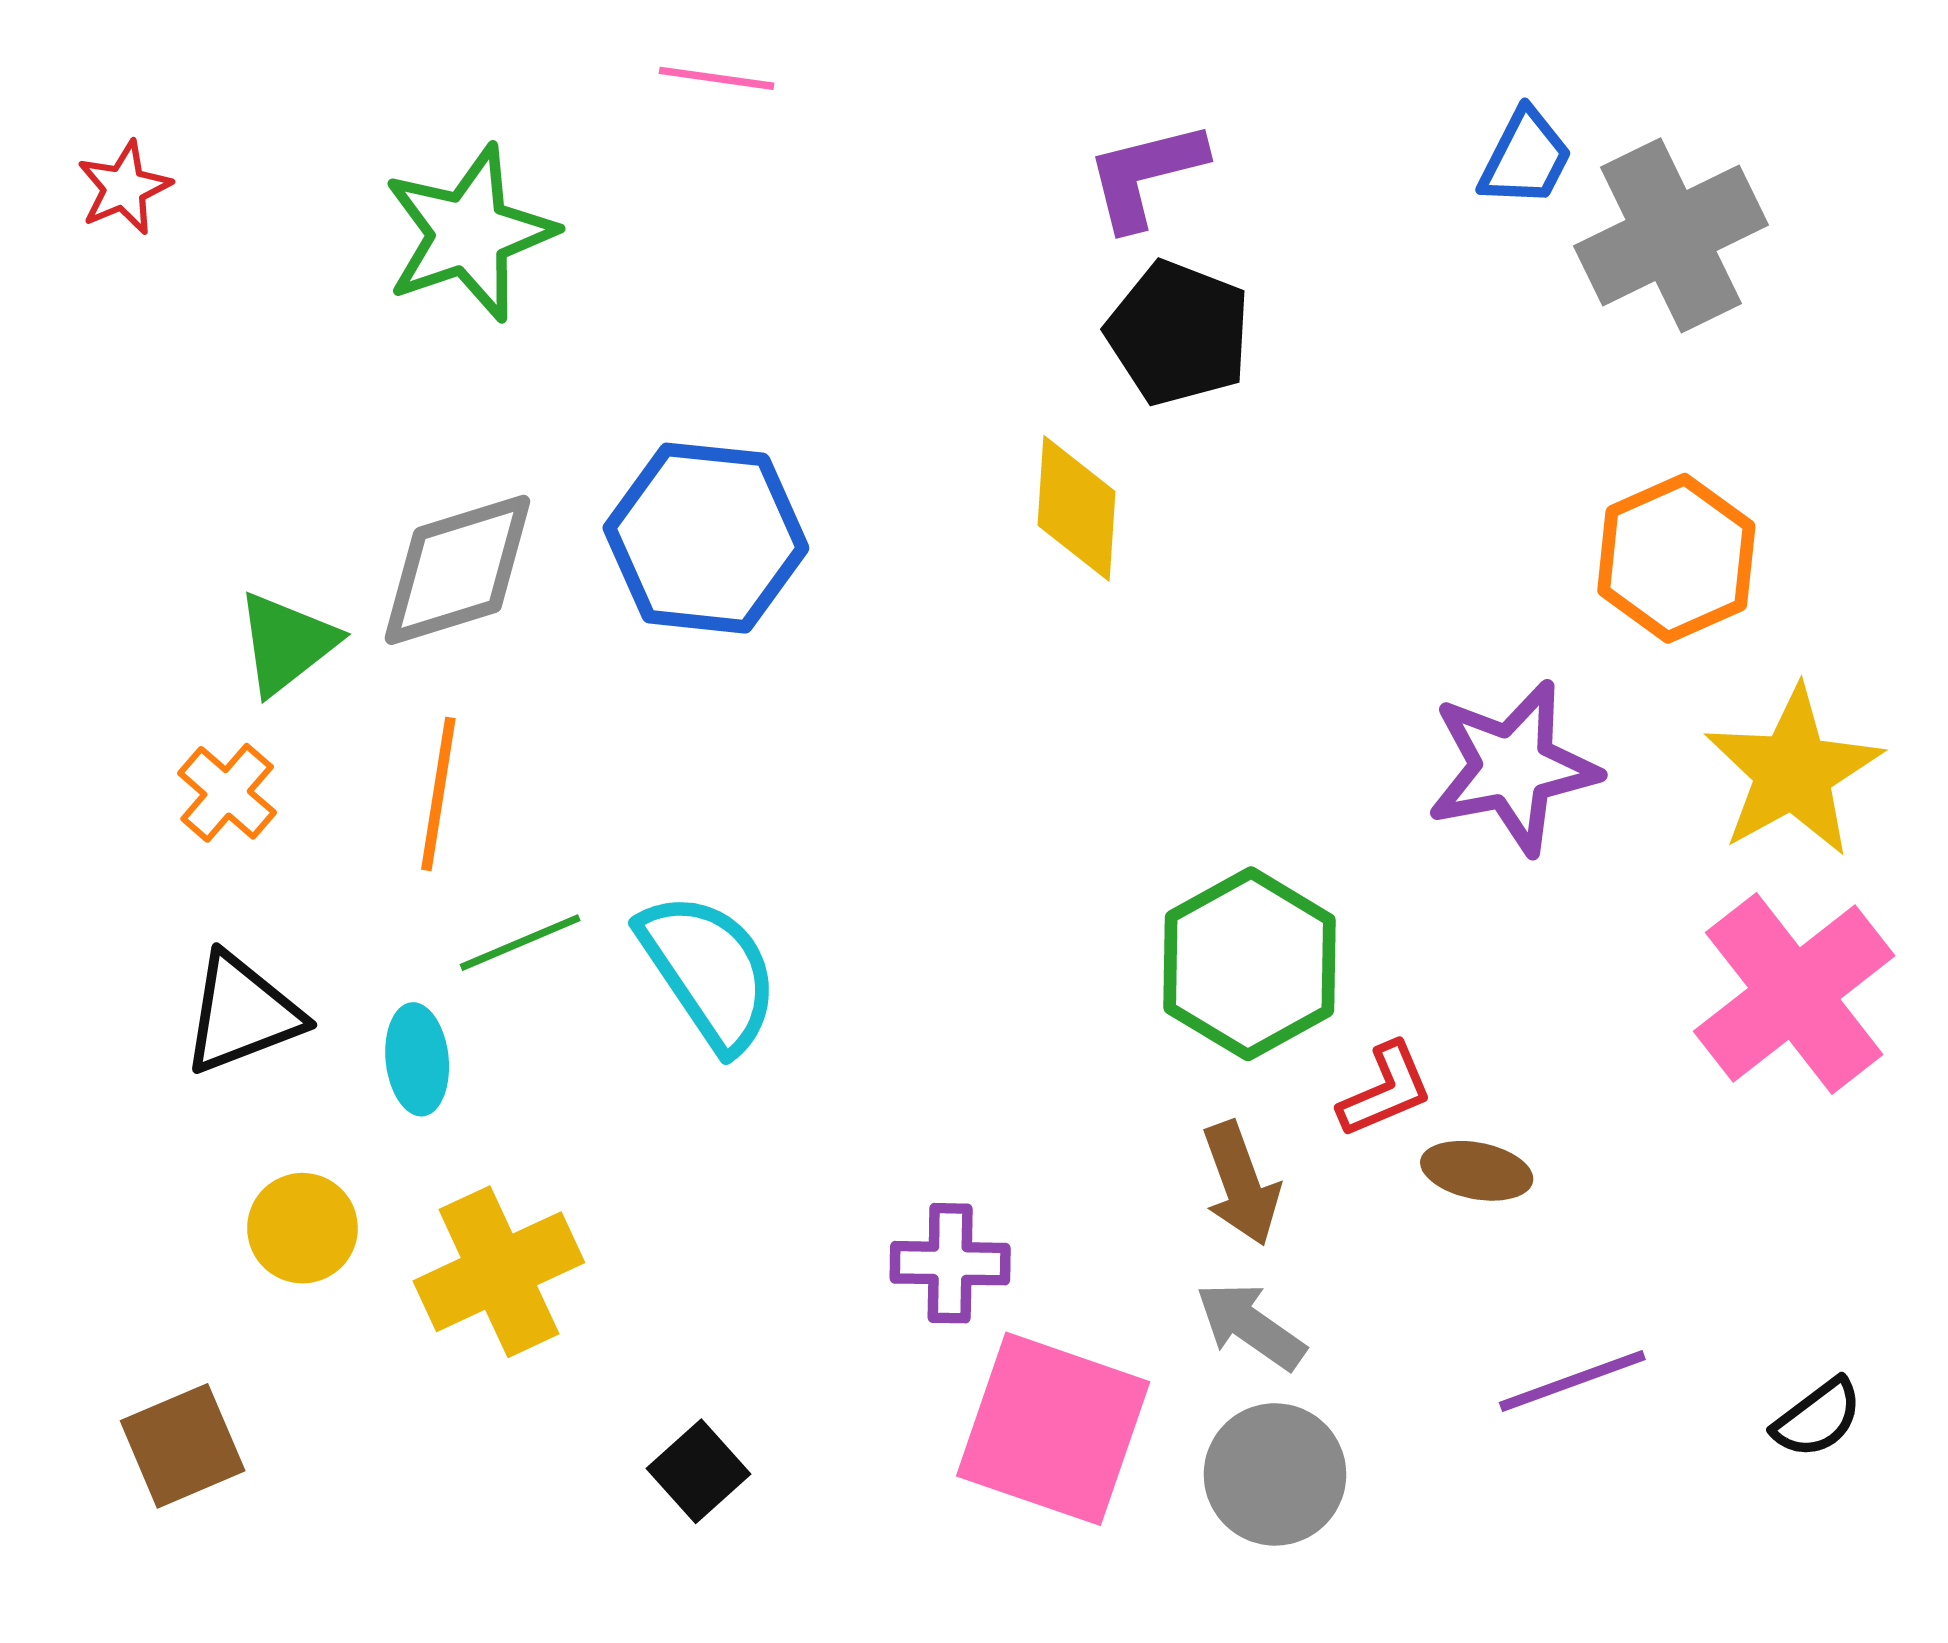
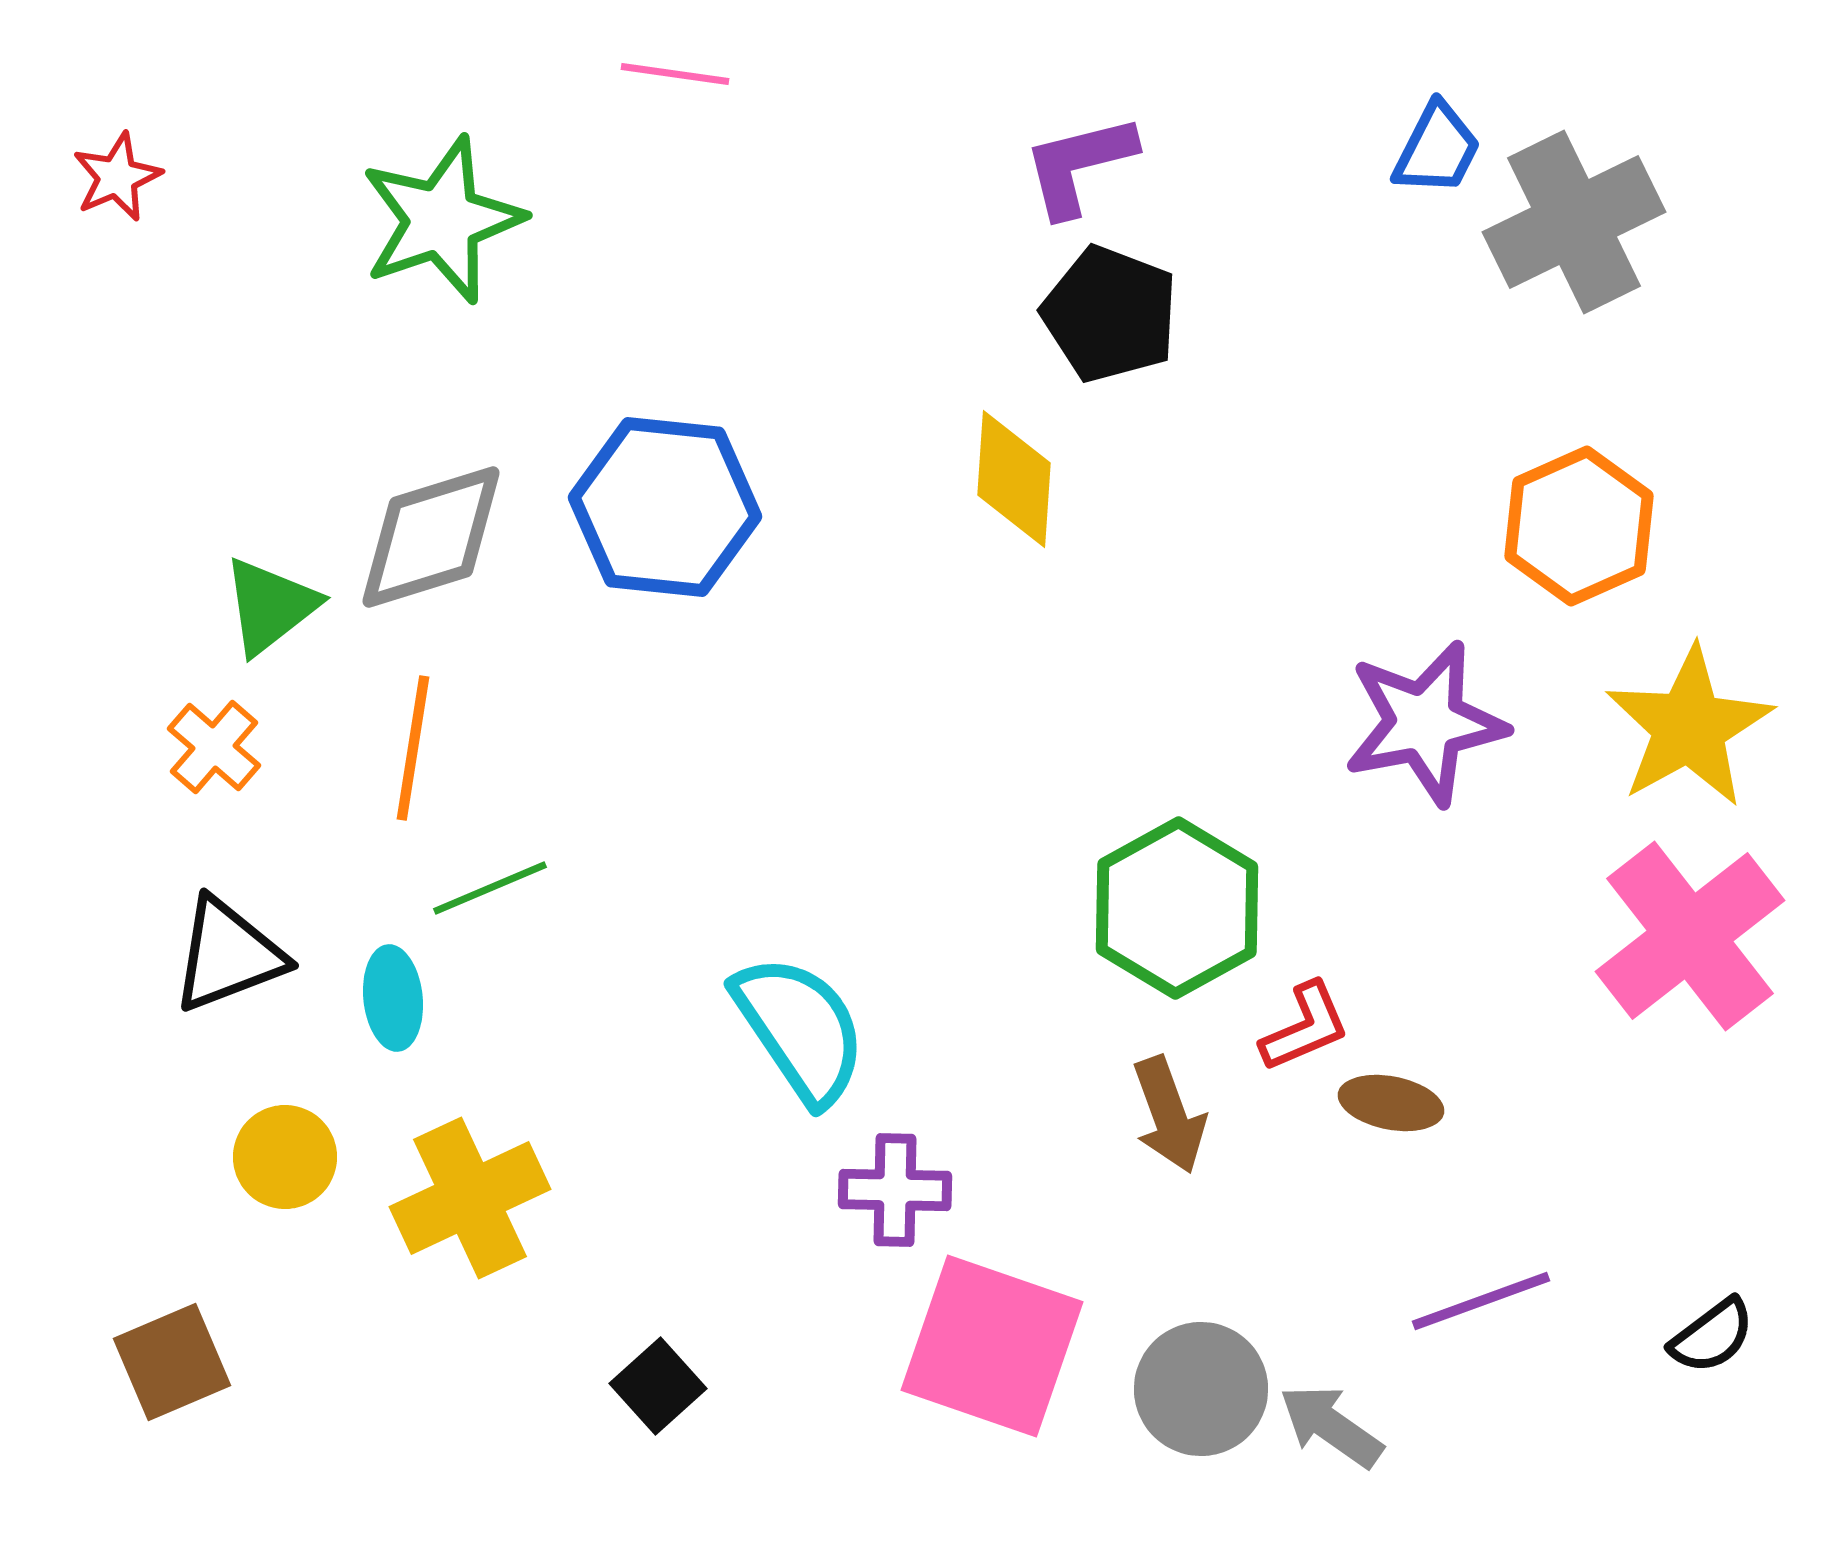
cyan semicircle: (709, 971) -> (800, 1029), moved
gray arrow: (1251, 1326) -> (1331, 1426), moved

